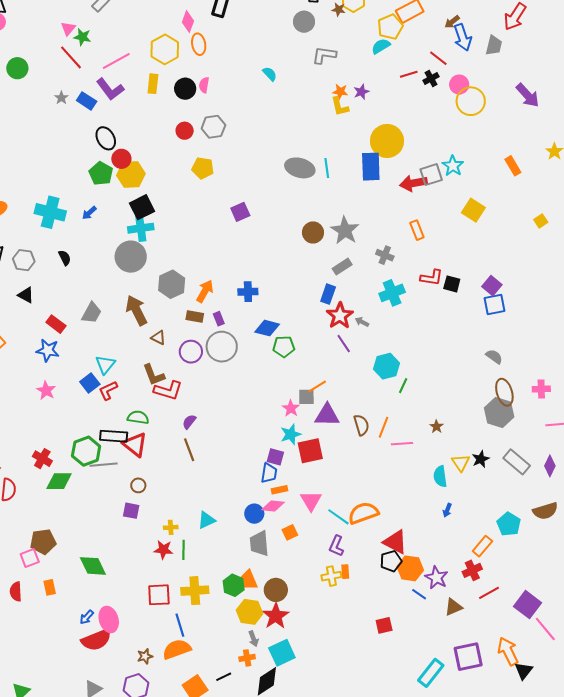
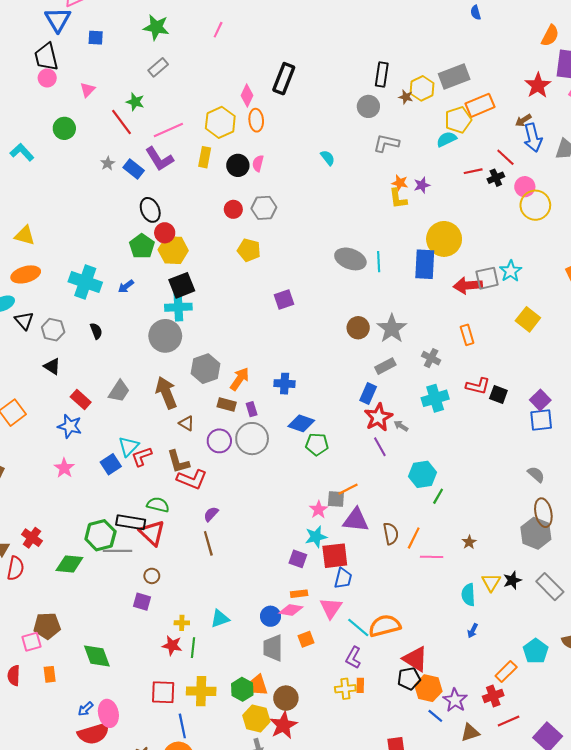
pink triangle: (68, 29) -> (88, 90), moved
red L-shape: (108, 390) -> (142, 457), moved
red cross: (42, 459) -> (32, 538), moved
blue trapezoid: (269, 473) -> (343, 578), moved

